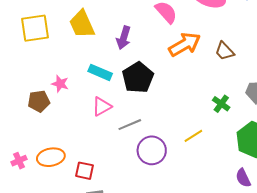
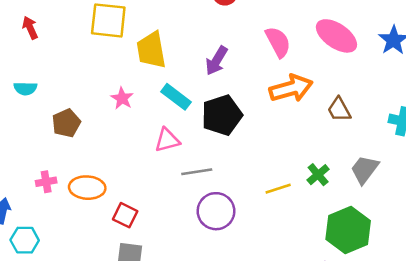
yellow trapezoid: (82, 24) -> (151, 50), moved
brown pentagon: (39, 101) -> (66, 123), moved, turned -30
yellow line: (193, 136) -> (278, 189), moved

